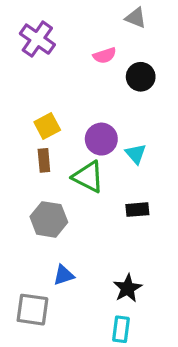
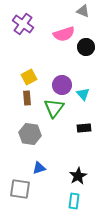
pink semicircle: (105, 55) -> (64, 34), size x1.5
green triangle: (88, 177) -> (54, 108), turned 40

